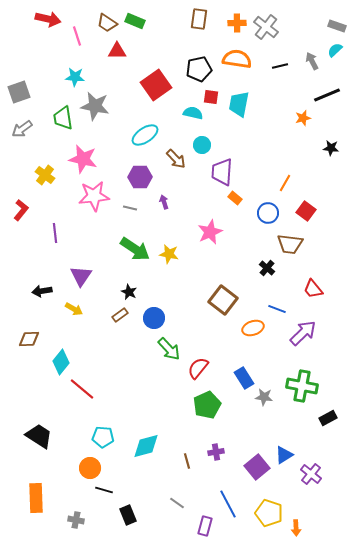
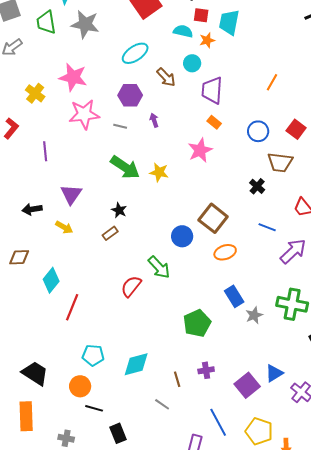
green trapezoid: (63, 118) -> (46, 22), moved
orange star: (303, 118) -> (207, 40), moved
orange line: (285, 183) -> (272, 82), moved
orange rectangle: (235, 198) -> (214, 122), moved
blue circle: (154, 318) -> (182, 236), moved
orange ellipse: (253, 328) -> (225, 252), moved
red semicircle: (198, 368) -> (131, 286), moved
red line: (82, 389) -> (72, 307), turned 72
gray star: (264, 397) -> (254, 315), turned -30
black trapezoid: (39, 436) -> (35, 373), moved
gray line: (177, 503) -> (162, 404), moved

